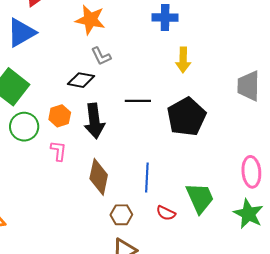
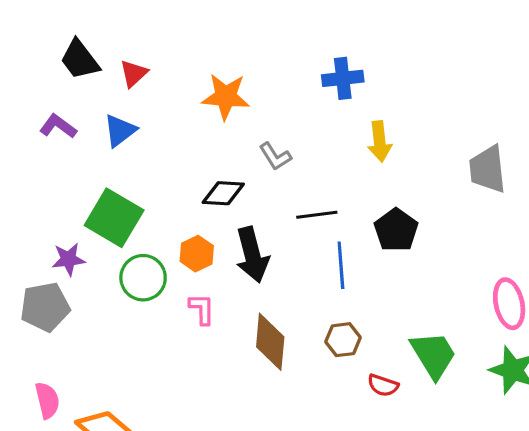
blue triangle: (21, 33) -> (120, 131), size x0.7
gray L-shape: (101, 56) -> (275, 156), moved
black pentagon: (186, 117) -> (396, 230), size x0.7
blue line: (147, 178) -> (341, 265), moved
brown hexagon: (121, 215) -> (343, 340), moved

